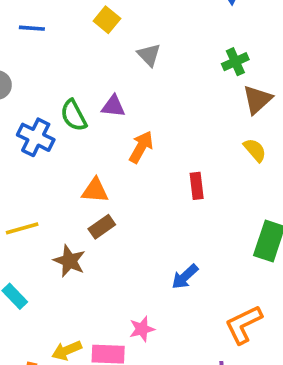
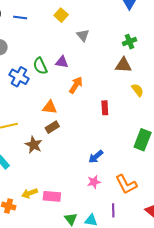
brown triangle: (257, 100) -> (123, 65), moved, turned 42
orange L-shape: (243, 324) -> (126, 184), turned -95
pink star: (142, 329) -> (94, 182), moved

